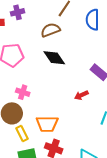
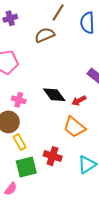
black diamond: (54, 58) -> (54, 95), moved
orange trapezoid: (47, 124) -> (74, 127), moved, turned 40

